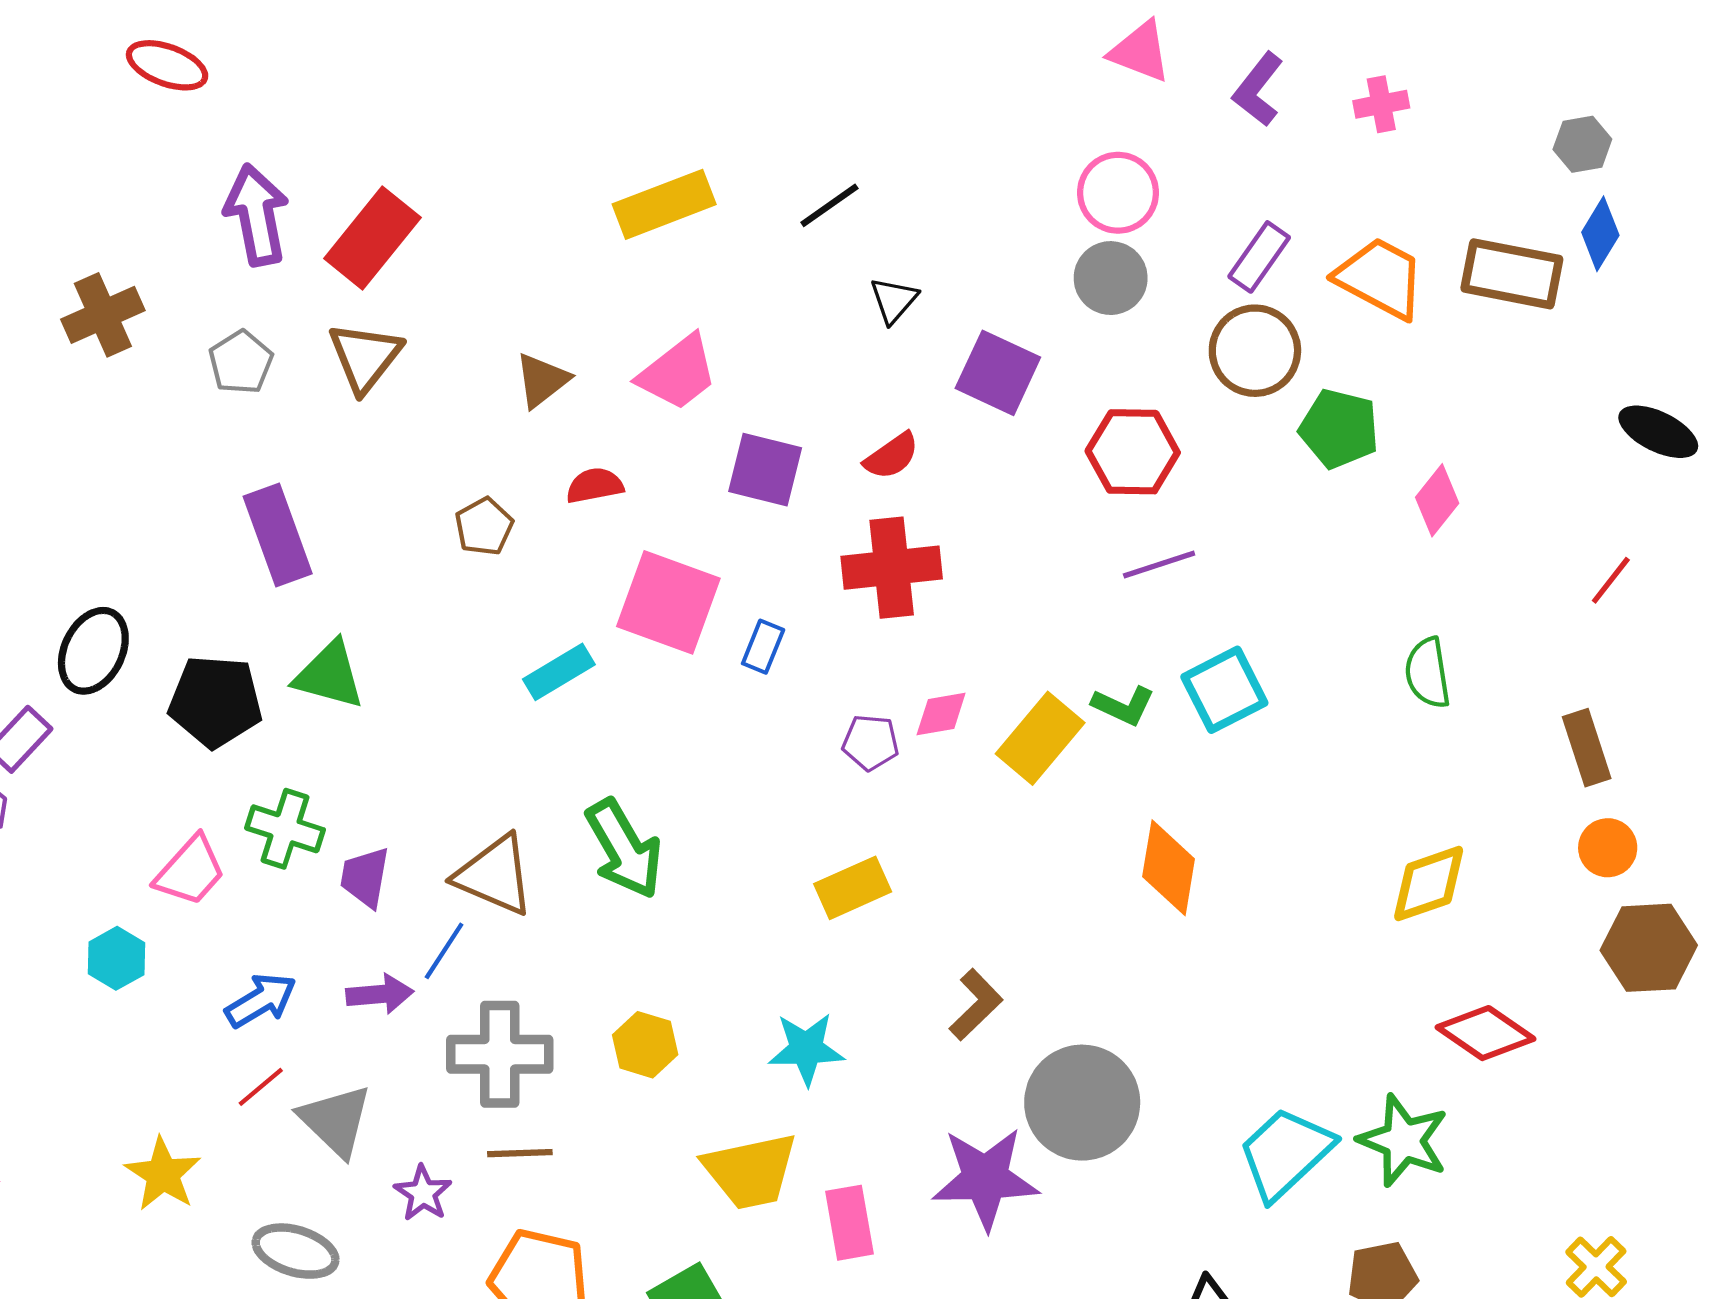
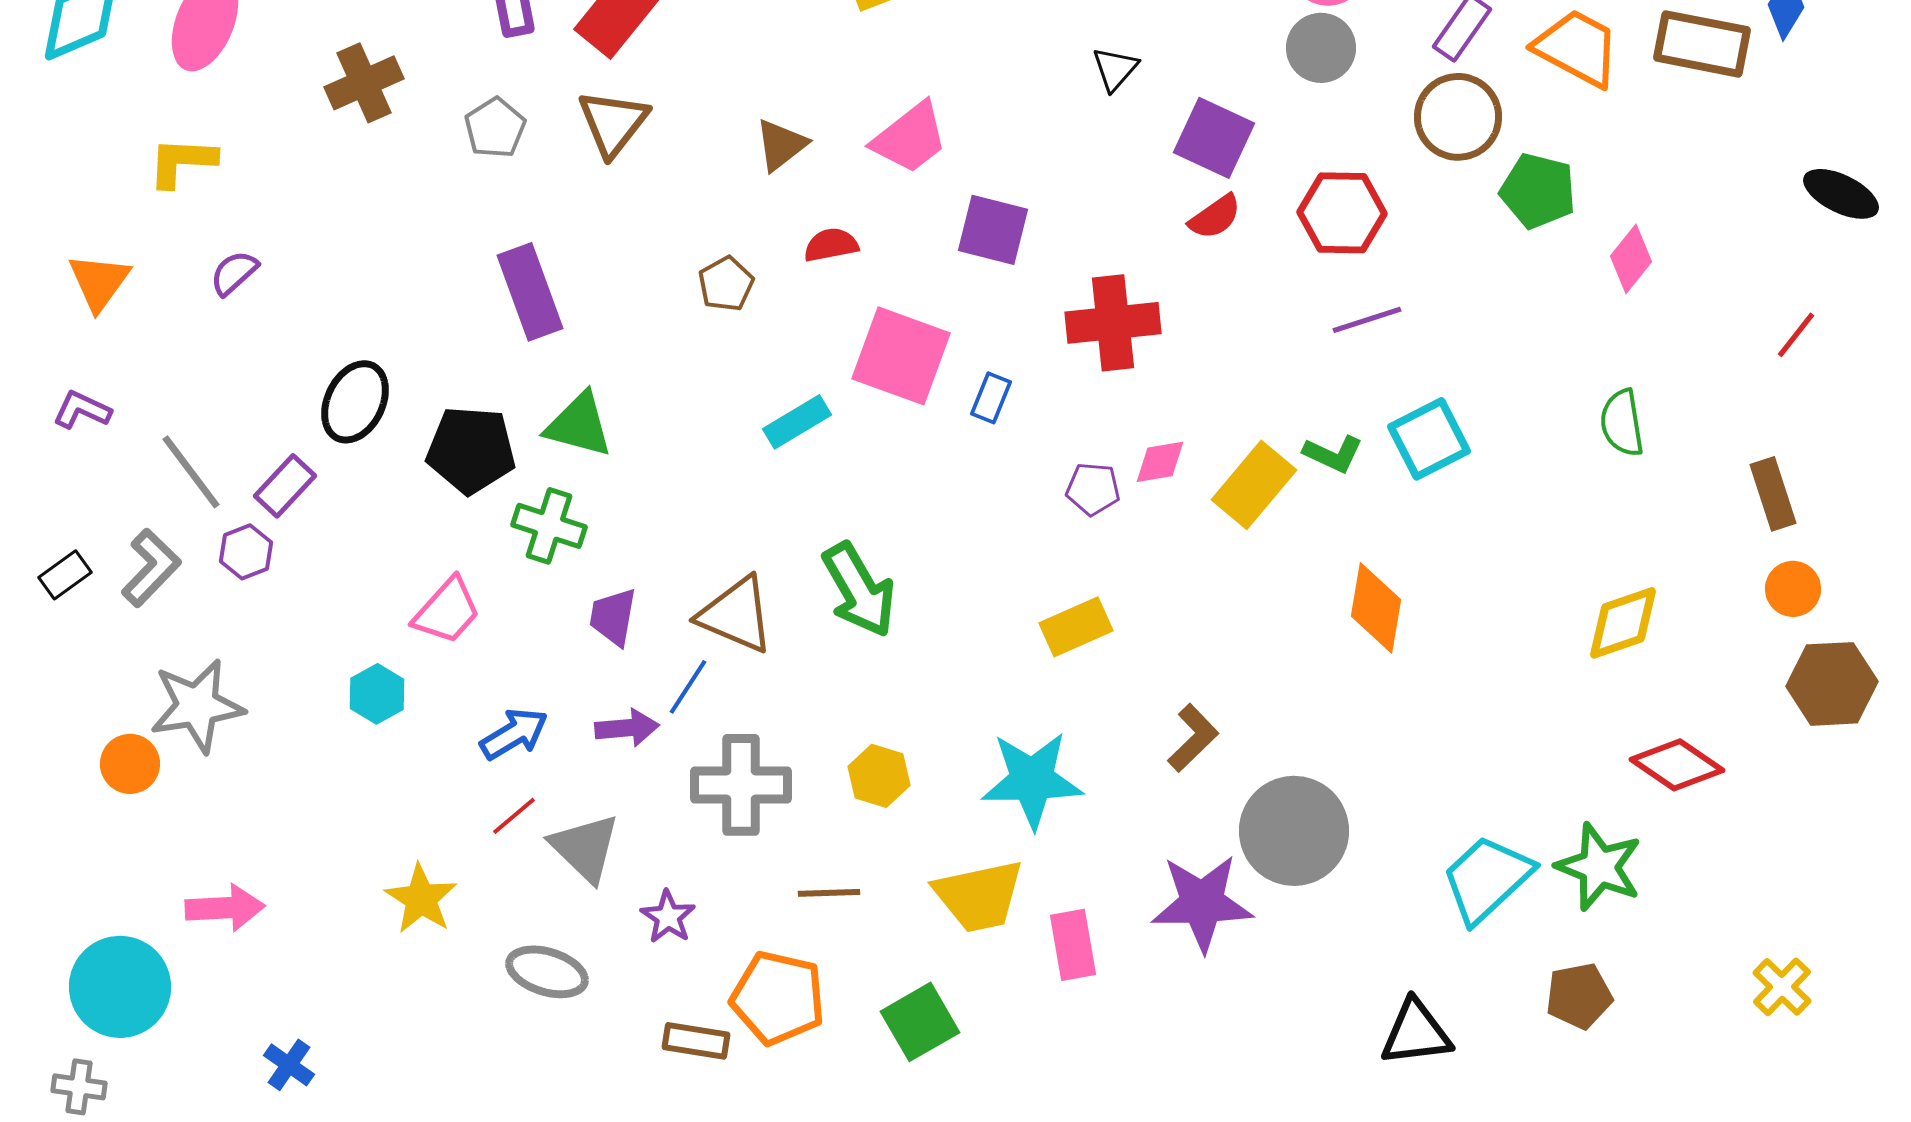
red semicircle: (892, 456) -> (1215, 217), moved
green cross: (285, 829) -> (549, 526), moved
cyan star: (806, 1049) -> (1032, 780), size x1.4
brown line: (520, 1153) -> (829, 893), moved

